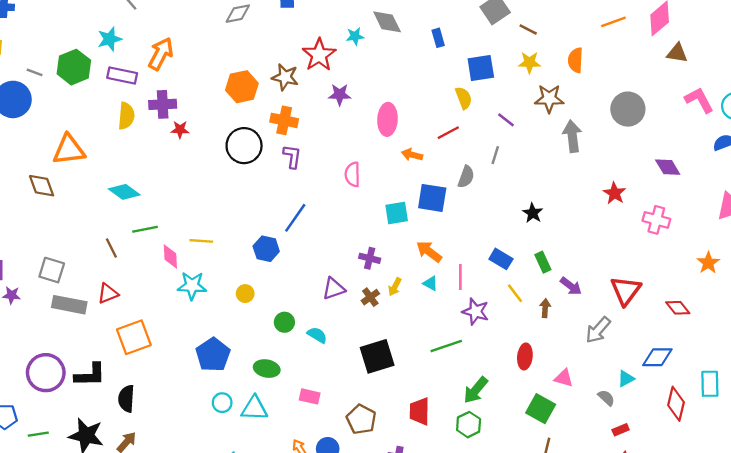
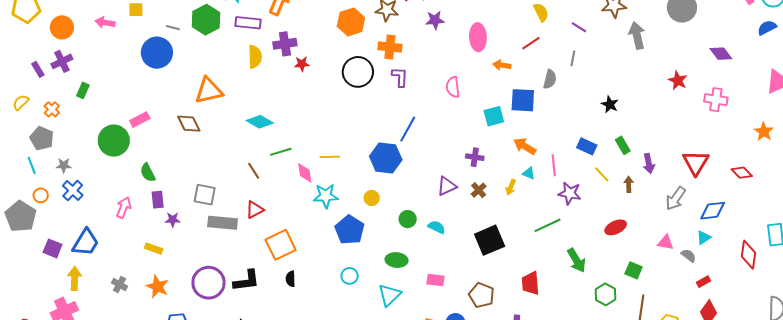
blue hexagon: (266, 249) -> (386, 158), size x1.4
purple arrow: (571, 286) -> (649, 163), turned 48
yellow arrow: (395, 287) -> (511, 187), moved
blue pentagon: (213, 355) -> (350, 230), moved
red ellipse: (525, 356) -> (616, 227), turned 65
blue diamond: (657, 357) -> (713, 211), moved
pink triangle: (564, 378) -> (666, 242), moved
green arrow: (476, 390) -> (577, 260), turned -65
black semicircle: (126, 399) -> (291, 279), moved, size x0.7
cyan circle: (222, 403) -> (350, 276), moved
cyan triangle: (254, 408) -> (389, 295), turned -40
green square: (541, 409) -> (634, 270), size x0.7
green hexagon: (469, 425) -> (605, 294), moved

